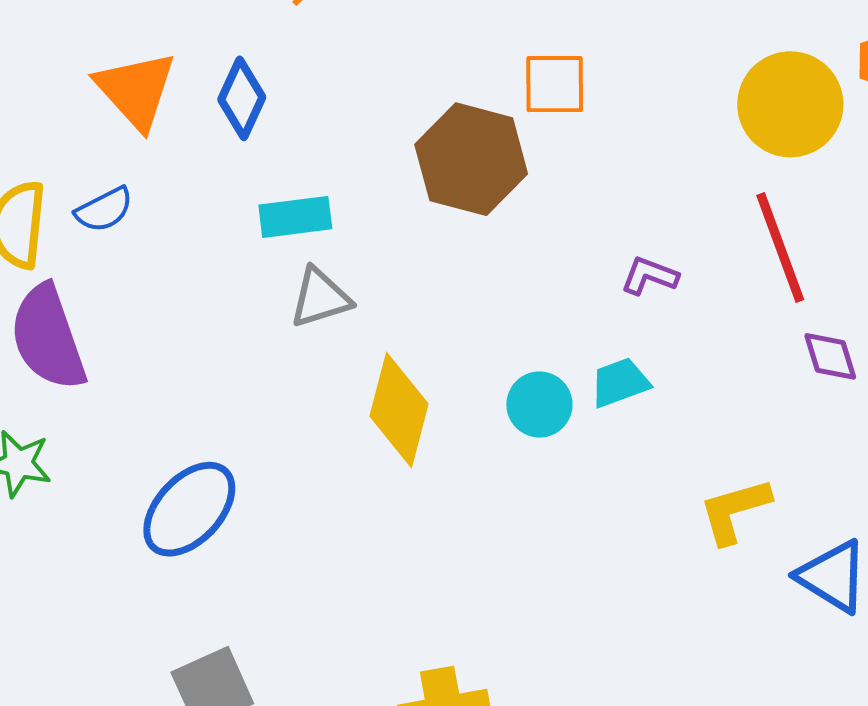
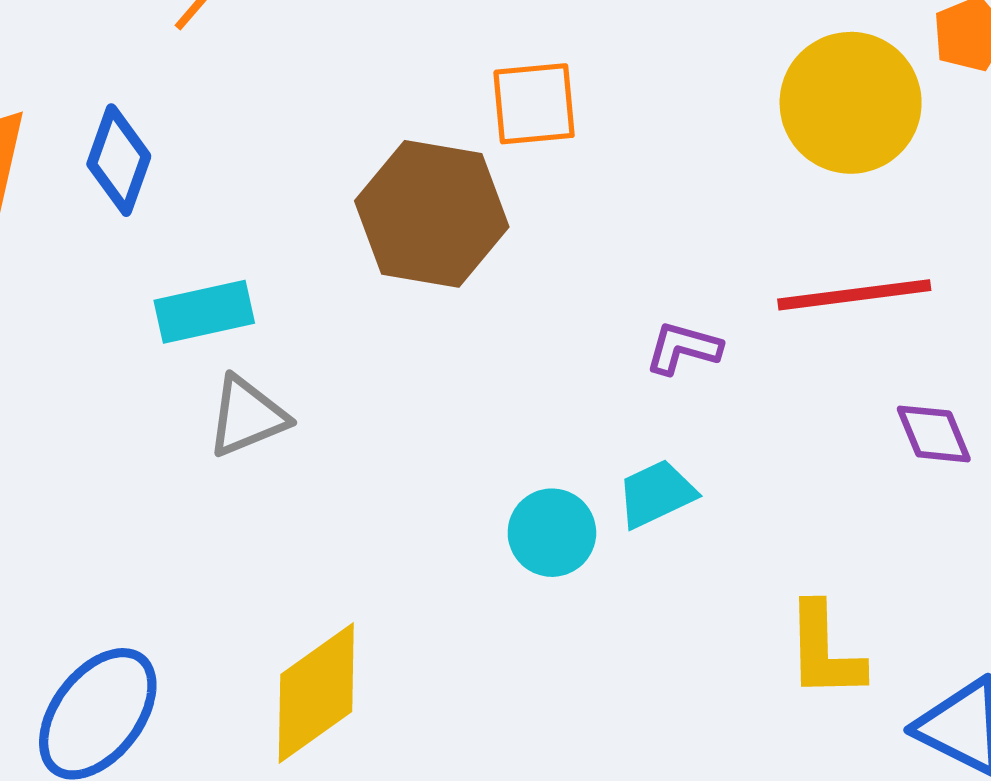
red line: (780, 247) -> (854, 295), turned -72
yellow diamond: (399, 410) -> (316, 693), moved, turned 45
yellow L-shape: (735, 511) -> (825, 651), turned -70

